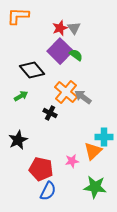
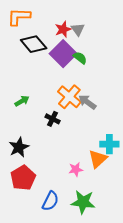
black diamond: (32, 70) -> (34, 44), moved
red pentagon: (41, 169) -> (23, 178), moved, turned 30
green star: (95, 187) -> (83, 202), moved

